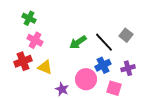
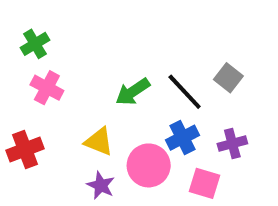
green cross: (29, 18) -> (35, 44), turned 32
red cross: (23, 61) -> (25, 150), moved
yellow triangle: (45, 67) -> (99, 142), moved

